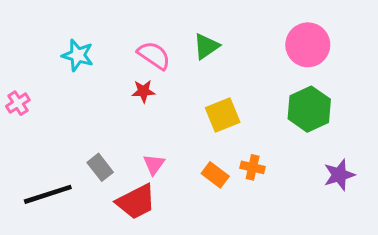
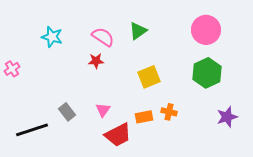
orange rectangle: (215, 175) -> (144, 117), turned -48
red trapezoid: (136, 202) -> (118, 135), moved

